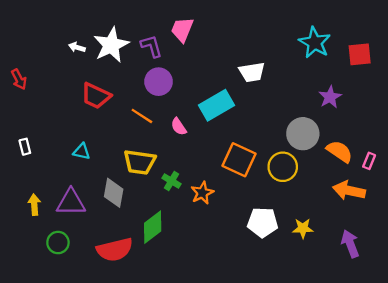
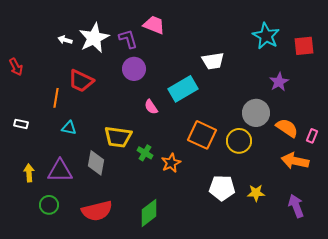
pink trapezoid: (182, 30) -> (154, 25), turned 90
orange line: (142, 116) -> (56, 98), moved, turned 66
white rectangle: (25, 147) -> (21, 124), turned -64
green diamond: (153, 227) -> (149, 213), moved

